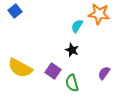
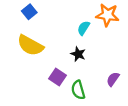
blue square: (15, 11) -> (29, 12), moved
yellow semicircle: (20, 68) -> (30, 45), moved

